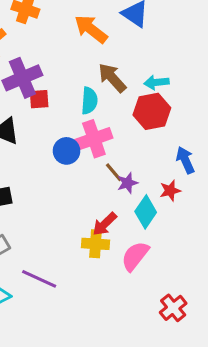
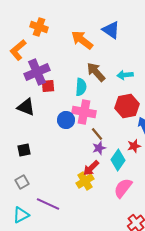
red hexagon: (152, 111) -> (127, 106), moved
pink cross: (94, 139) -> (84, 112), turned 30
purple star: (127, 183) -> (99, 148), moved
yellow cross: (95, 244) -> (85, 181), turned -36
pink semicircle: (135, 256) -> (123, 188), moved

